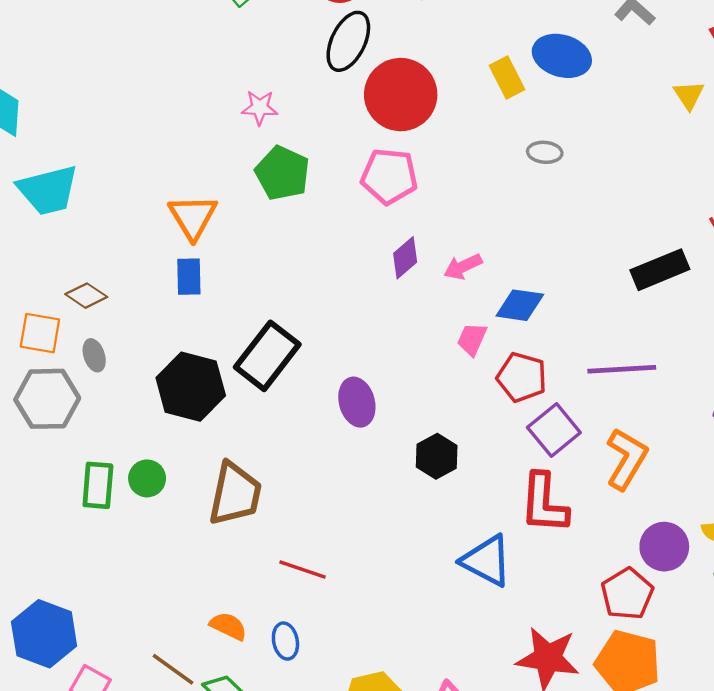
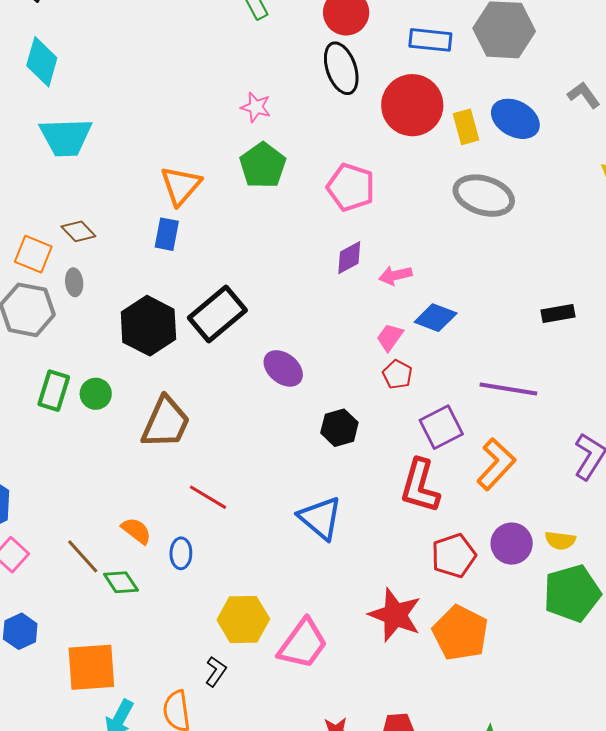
black ellipse: (348, 41) -> (341, 68), turned -57
red circle: (401, 95) -> (412, 105), moved
gray ellipse: (545, 152) -> (484, 196), size x2.0
black rectangle: (660, 270) -> (558, 313), size x0.7
red pentagon: (522, 377) -> (397, 374), moved, size x0.7
purple ellipse: (357, 402) -> (283, 368), turned -48
blue triangle: (487, 561) -> (320, 518), moved
red pentagon: (627, 594) -> (454, 556), moved

